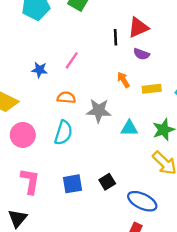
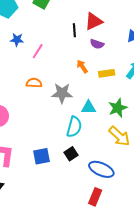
blue star: (39, 70) -> (17, 40), moved
cyan semicircle: (63, 133) -> (74, 127), moved

